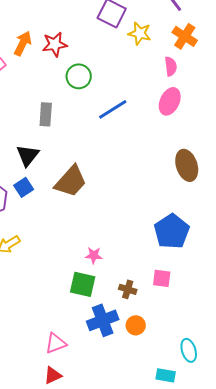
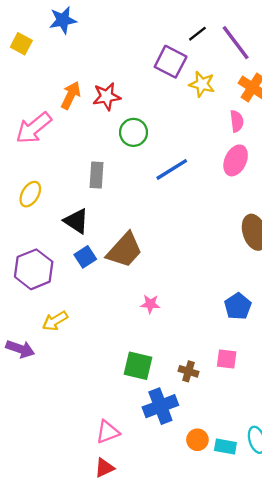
black triangle: (28, 155) -> (76, 221), turned -35
blue square: (24, 187) -> (85, 257), moved
blue pentagon: (172, 231) -> (238, 306), size x0.7
pink star: (94, 255) -> (150, 304), moved
orange circle: (136, 325) -> (197, 440), moved
cyan rectangle: (166, 375) -> (225, 447), moved

